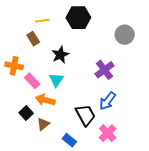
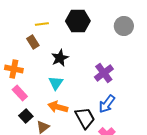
gray circle: (125, 35) -> (124, 26), moved
pink rectangle: (32, 81) -> (20, 93), moved
orange arrow: (45, 100) -> (58, 107), moved

